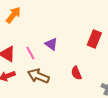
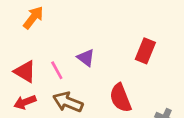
red semicircle: (76, 73) -> (120, 98), size x1.5

